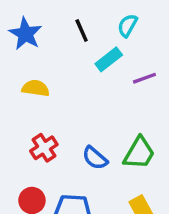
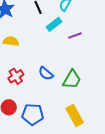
blue semicircle: (95, 158) -> (46, 73), moved

